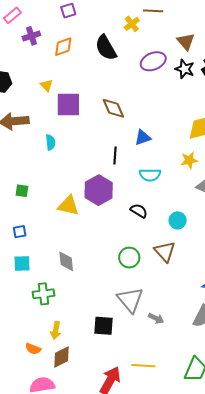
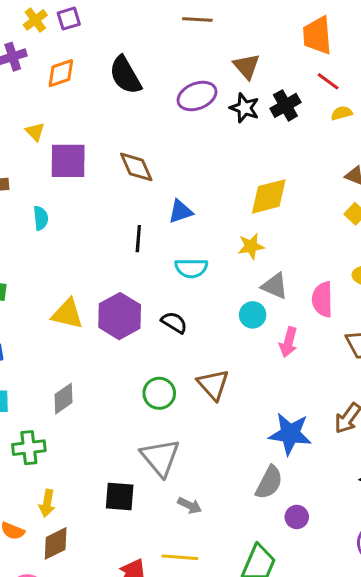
yellow cross: (132, 24) -> (35, 20), moved
purple hexagon: (99, 190) -> (120, 316), moved
cyan circle: (178, 220) -> (253, 315), moved
gray diamond: (66, 261) -> (64, 399), turned 60
gray arrow: (156, 318) -> (190, 505), moved

